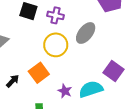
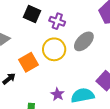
orange square: (39, 73) -> (28, 62), moved

